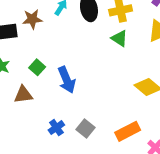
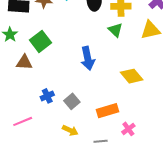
green square: (37, 67) -> (41, 41), size x1.5
blue arrow: (67, 80) -> (88, 58), moved

